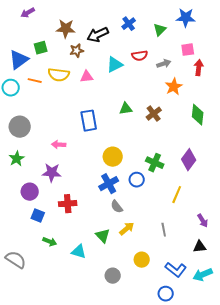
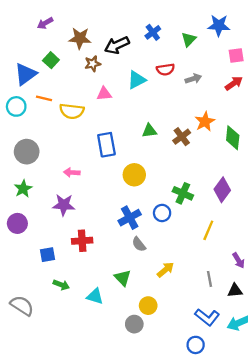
purple arrow: (28, 13) -> (45, 23), moved
green square: (41, 48) -> (51, 60), turned -32
pink square: (188, 50) -> (236, 56), moved
red arrow: (199, 68) -> (234, 83), turned 49
yellow semicircle: (59, 75) -> (72, 111), moved
orange star: (174, 87) -> (205, 122), moved
yellow circle: (113, 157) -> (134, 175), moved
purple circle: (30, 192) -> (17, 223), moved
blue square: (38, 216) -> (47, 255), turned -32
yellow arrow: (127, 229) -> (166, 270), moved
gray line: (164, 230) -> (210, 279), moved
yellow circle: (142, 260) -> (148, 306), moved

